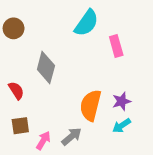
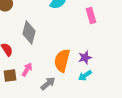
pink rectangle: (116, 46) -> (91, 16), moved
pink arrow: (43, 140) -> (27, 70), moved

